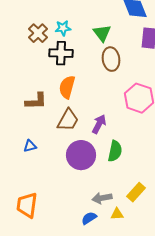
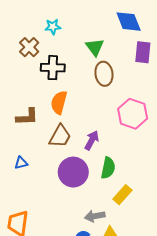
cyan star: (63, 28) -> (53, 27), moved
yellow rectangle: (136, 192) -> (122, 195), moved

